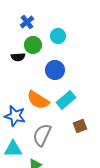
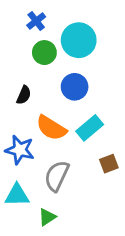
cyan circle: (58, 36) -> (79, 40), size x1.6
black semicircle: (18, 57) -> (24, 95), moved, turned -64

